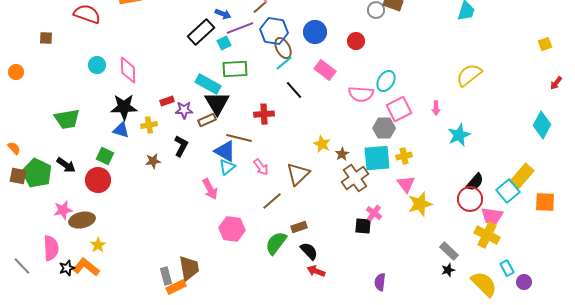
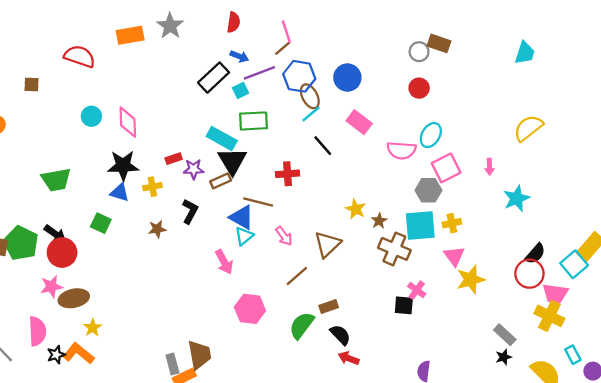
red circle: (356, 41) -> (419, 88), moved
brown cross: (355, 178) -> (394, 249), turned -32
red circle: (98, 180) -> (62, 252), moved

